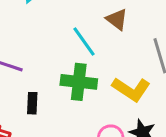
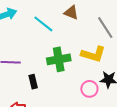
cyan line: (84, 41) -> (43, 24), moved

